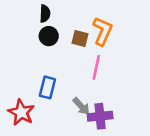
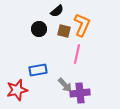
black semicircle: (45, 14) -> (57, 11), moved, turned 48
blue rectangle: (47, 87) -> (38, 70), turned 66
red star: (21, 112) -> (17, 90), turned 30

